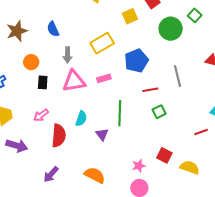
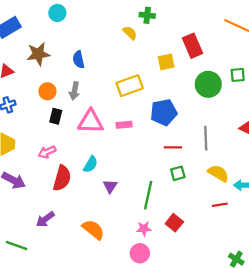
green square: (195, 15) -> (238, 75), turned 32
gray arrow: (67, 55) -> (74, 91), moved
green line: (120, 113) -> (148, 195), moved
yellow semicircle: (190, 167) -> (218, 173), moved

